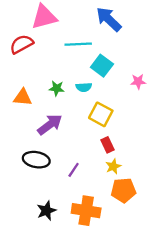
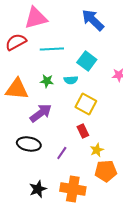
cyan line: (78, 44) -> (52, 49), moved
orange triangle: (23, 97) -> (17, 89), size x1.4
red rectangle: (108, 145) -> (83, 131), moved

